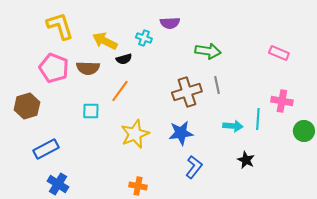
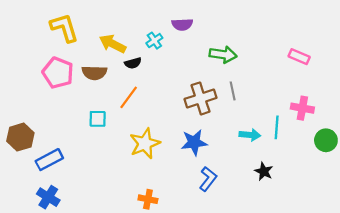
cyan cross: (144, 38) -> (154, 41), turned 35
brown hexagon: (27, 106) -> (20, 137), moved
blue cross: (58, 184) -> (48, 197), moved

